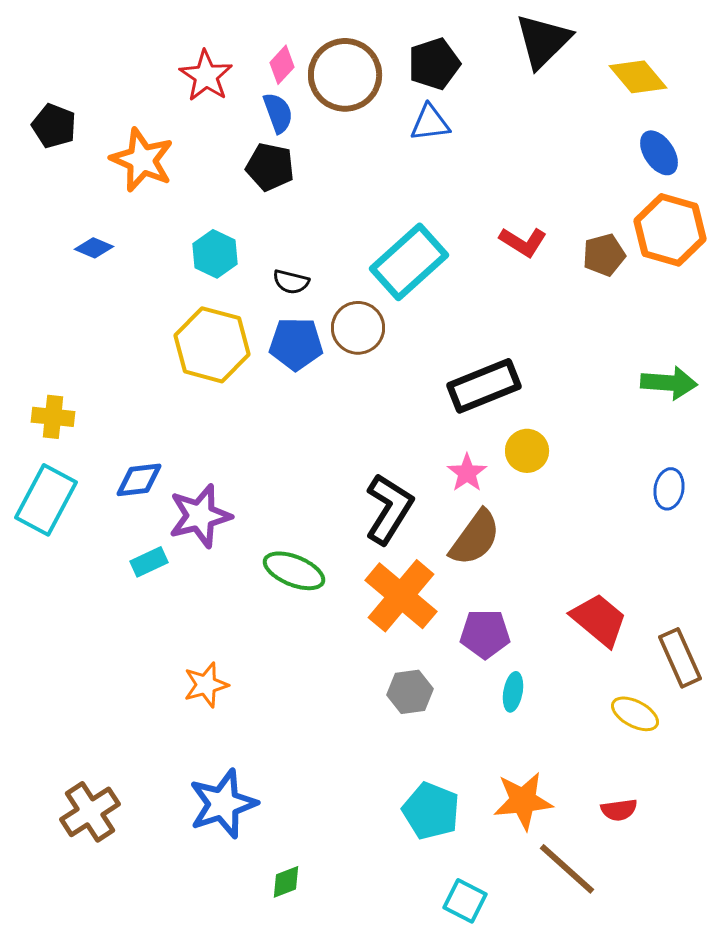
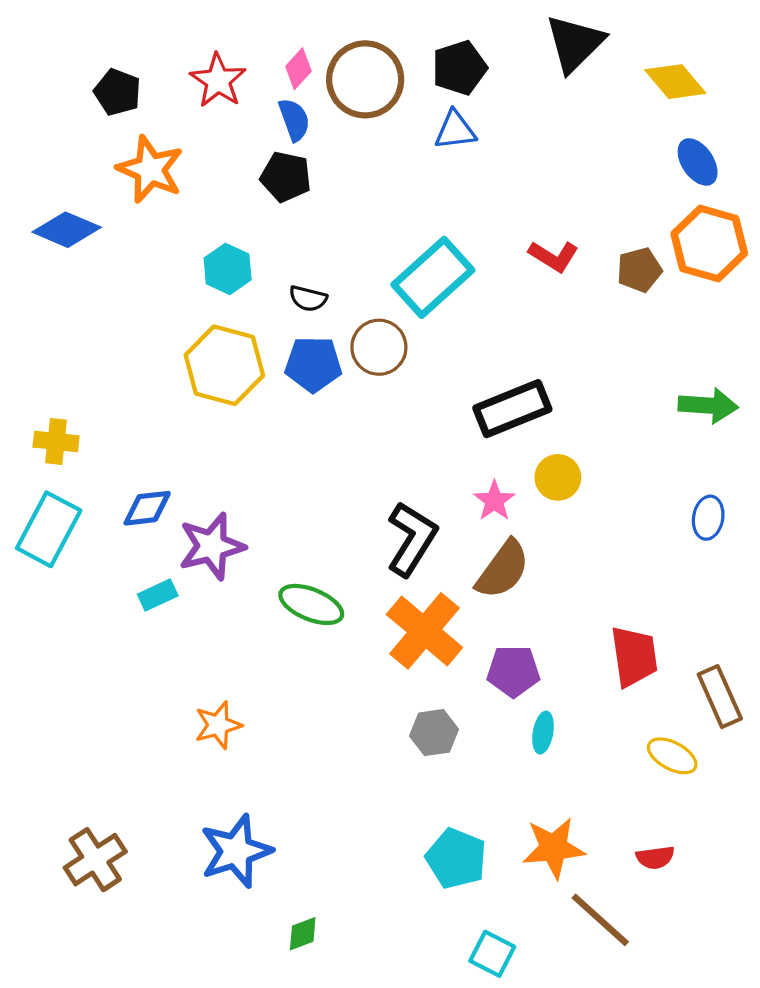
black pentagon: (54, 126) -> (117, 92), moved
blue diamond: (94, 248) -> (67, 230), moved, size x1.6
red trapezoid: (599, 620) -> (634, 656), turned 42

